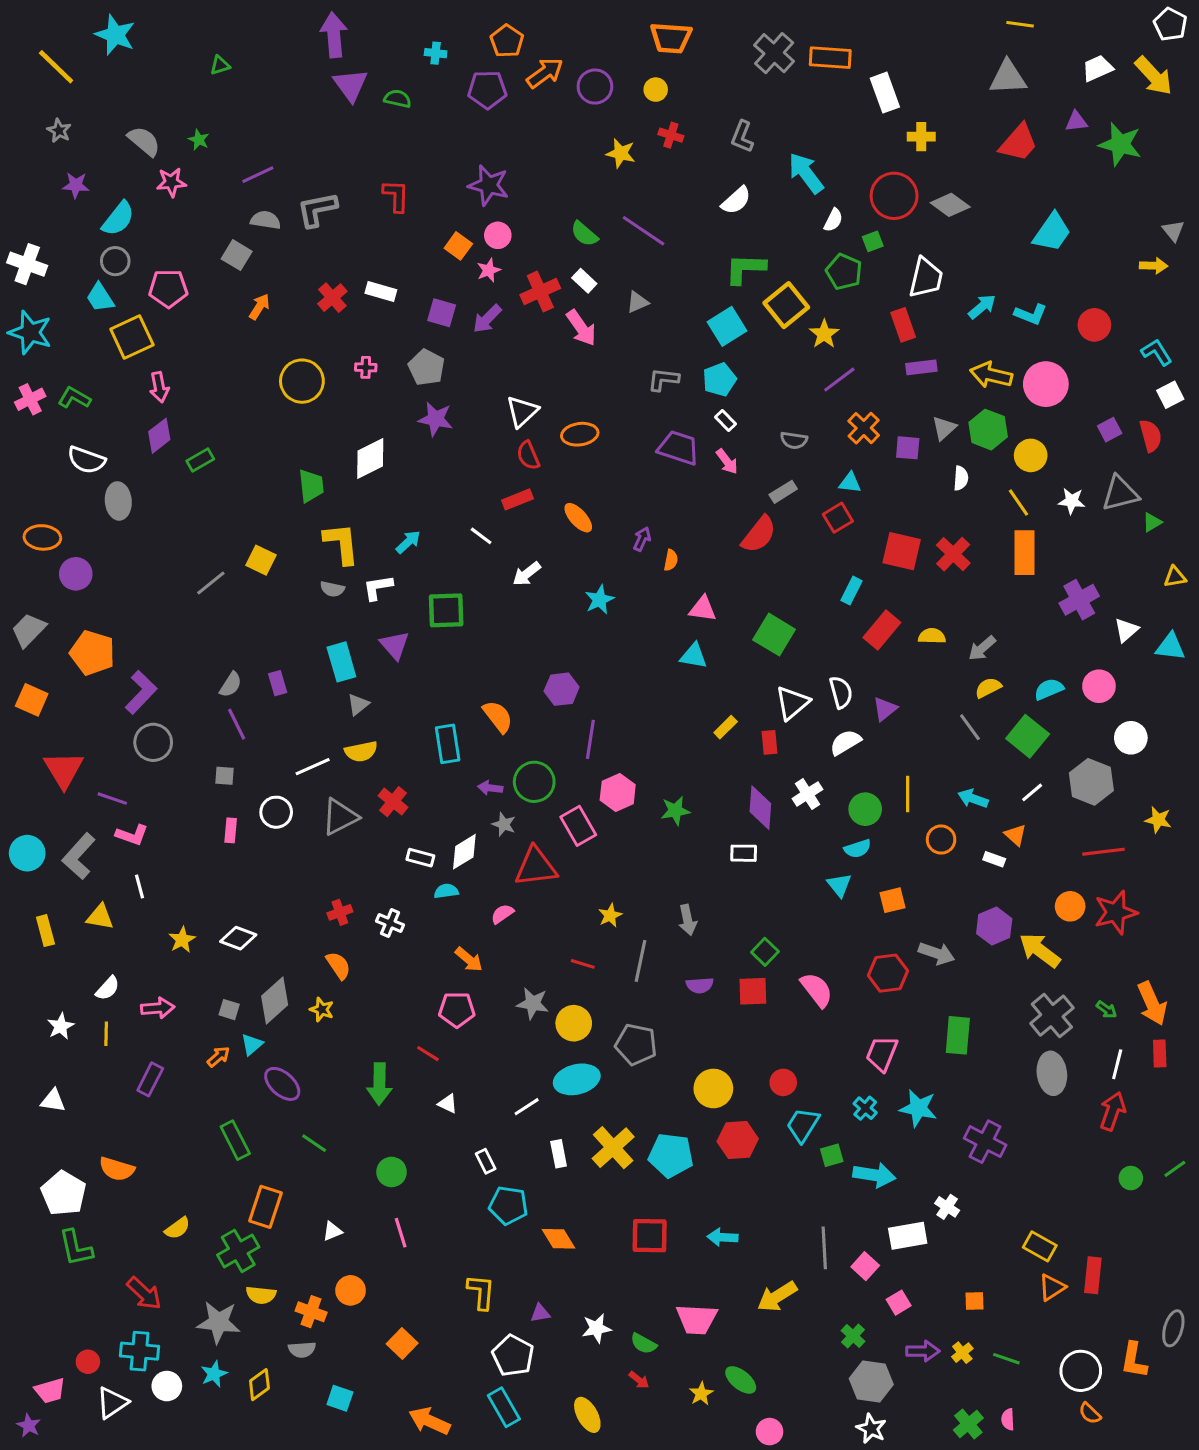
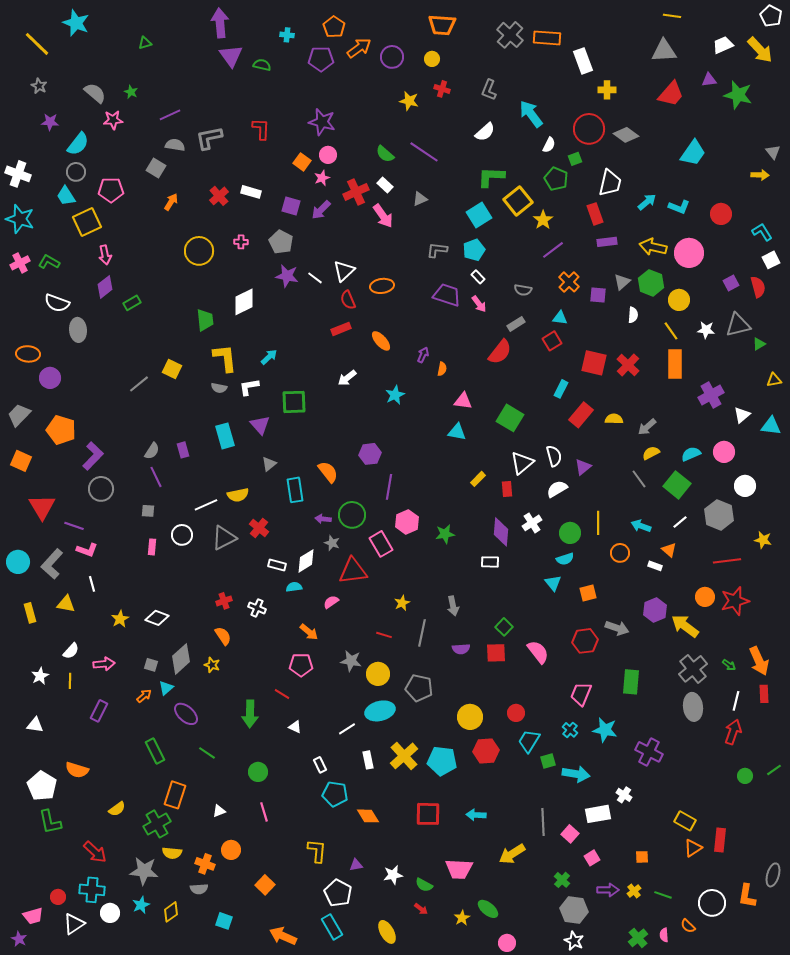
white line: (481, 536) -> (315, 278), moved
gray triangle: (358, 704) -> (269, 464), moved
orange semicircle: (1090, 1413) -> (688, 926), moved

